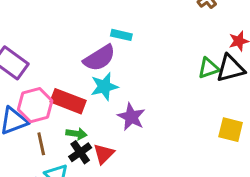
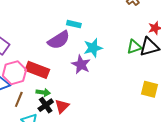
cyan star: (104, 87) -> (93, 48), moved
purple star: (131, 117) -> (81, 64), moved
brown line: (41, 144) -> (19, 99), turned 35

